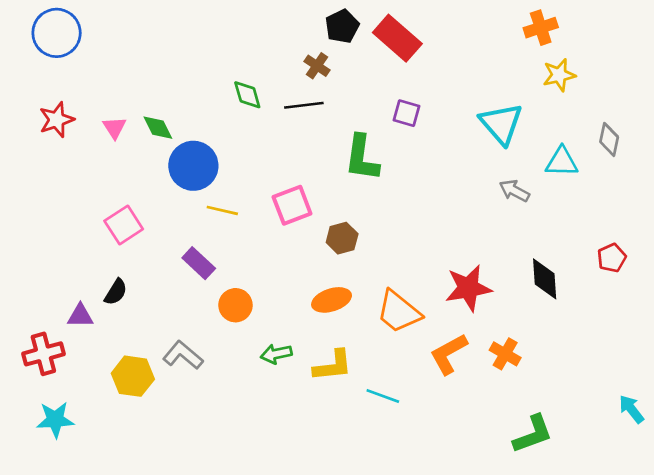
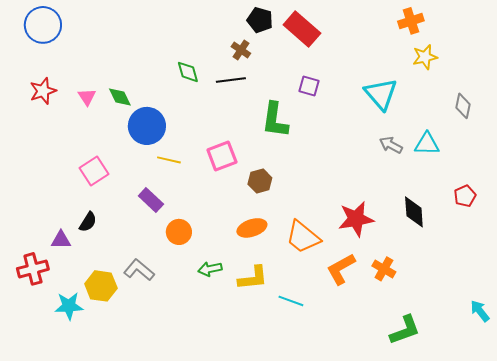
black pentagon: (342, 26) -> (260, 20), turned -30
cyan triangle: (562, 162) -> (427, 144), moved
cyan star: (55, 420) -> (69, 306), moved

